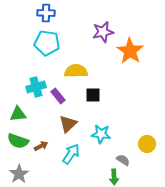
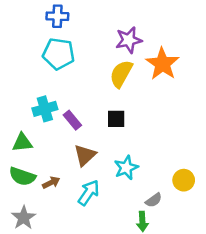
yellow semicircle: (76, 71) -> (121, 74), moved, turned -60
cyan star: (101, 134) -> (126, 168), turned -30
gray semicircle: (123, 160) -> (154, 200), turned 112

